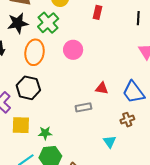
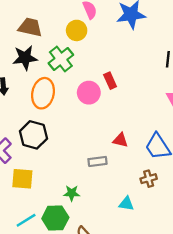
red rectangle: (98, 12) -> (110, 81), moved, turned -40
green star: (45, 133) -> (72, 193), moved
cyan triangle: (110, 142) -> (126, 204), turned -48

